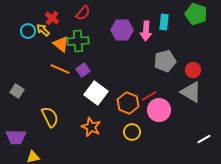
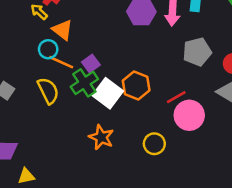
cyan circle: (28, 31) -> (48, 49), moved
green cross: (78, 41) -> (84, 83), moved, turned -30
orange hexagon: (128, 103) -> (136, 85), moved
yellow semicircle: (50, 117) -> (48, 91), moved

